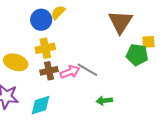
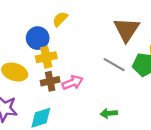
blue circle: (41, 20) -> (38, 38), moved
gray line: (87, 70) -> (114, 65), moved

